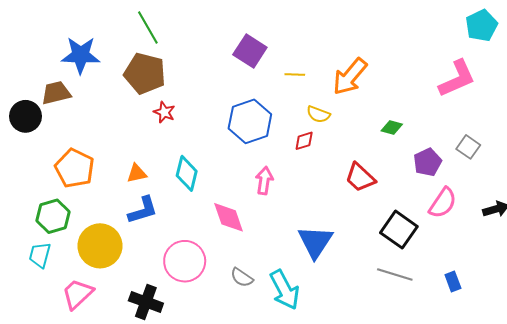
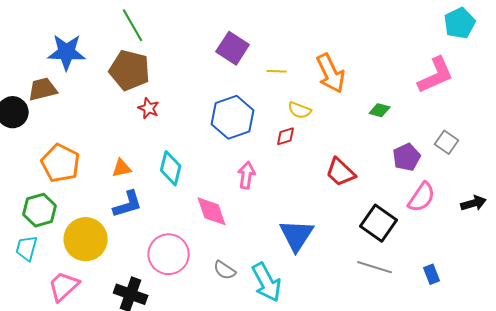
orange arrow: (350, 77) -> (331, 73), turned -66
green diamond: (392, 128) -> (380, 110), moved

